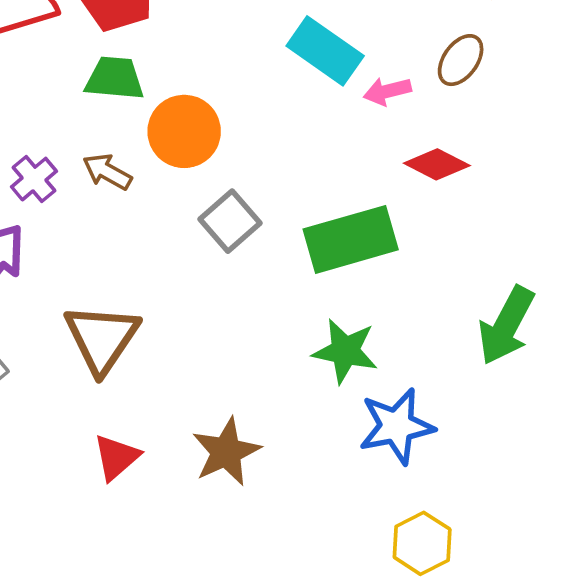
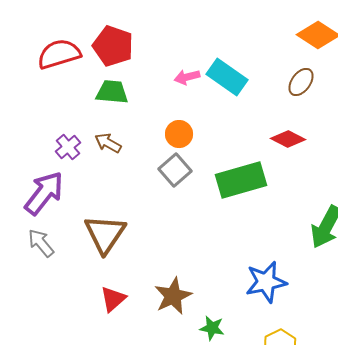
pink arrow: (387, 91) -> (187, 77), moved
orange circle: (184, 131) -> (179, 134), moved, size x0.7
green star: (345, 351) -> (212, 328), moved, size x0.7

